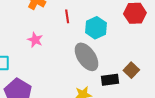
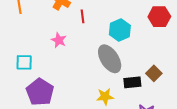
red line: (67, 16) -> (82, 16), moved

